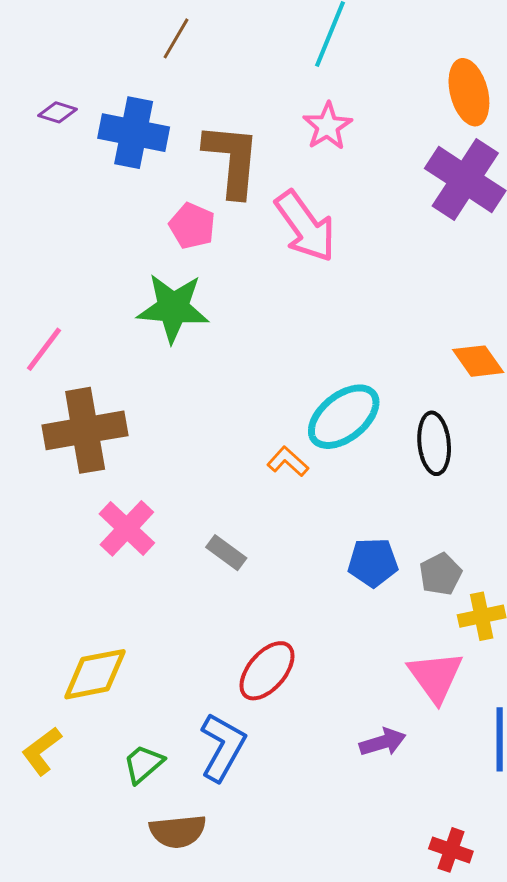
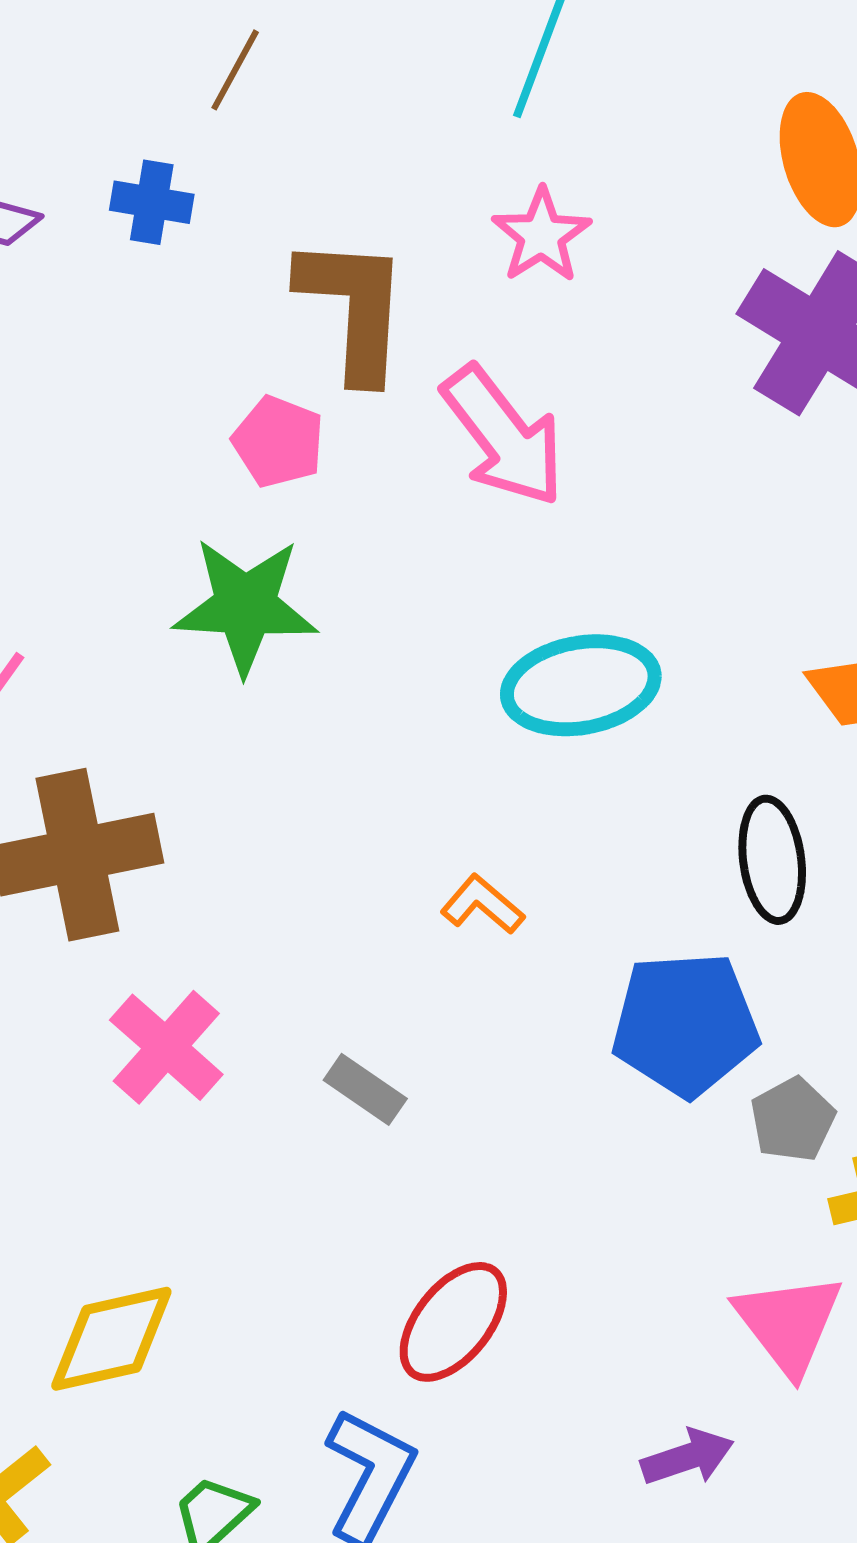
blue cross: (134, 133) -> (152, 202), moved, size x0.6
cyan ellipse: (344, 417) -> (581, 685), moved, turned 30
blue pentagon: (373, 562) -> (685, 1024), moved, size x1.5

